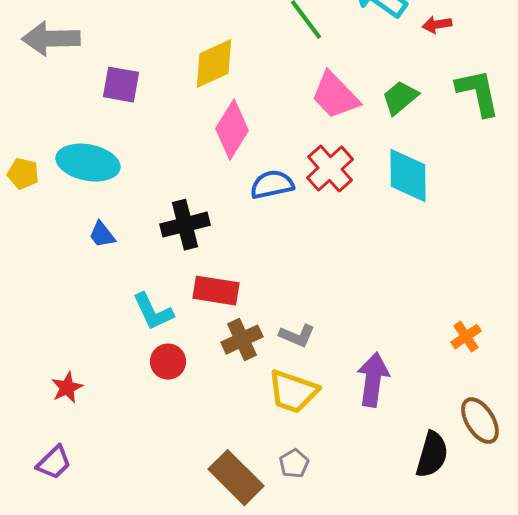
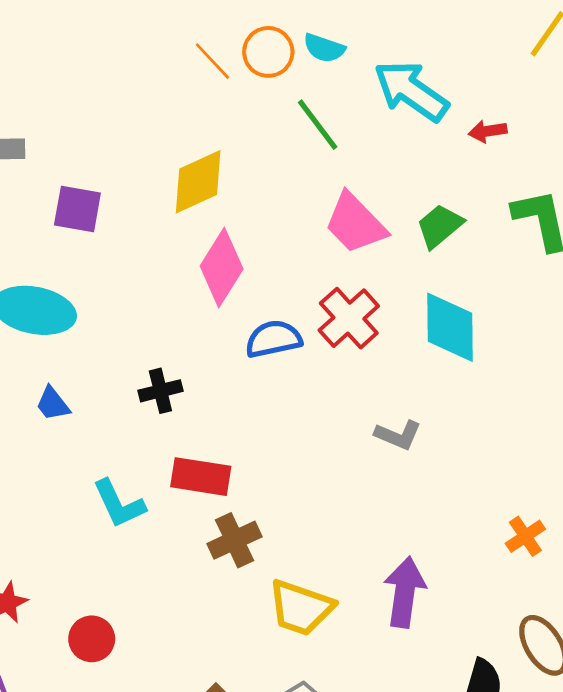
black cross: (185, 225) -> (160, 391), size x0.7
gray L-shape: (297, 336) -> (398, 435), moved
red circle: (168, 362) -> (92, 639), moved

